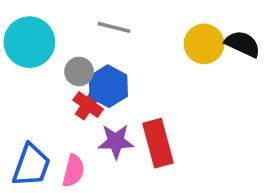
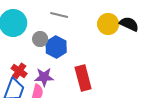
red cross: (88, 105) -> (19, 71), moved
purple star: (116, 141) -> (44, 77), moved

